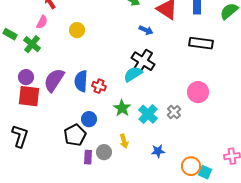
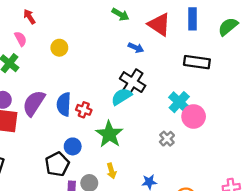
pink semicircle: (42, 22) -> (21, 39), turned -56
green star: (122, 108) -> (109, 134), size x1.4
cyan cross: (148, 114) -> (179, 102), moved

